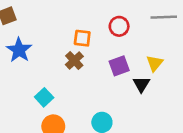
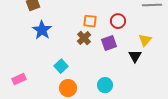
red circle: (119, 26) -> (118, 21), moved
purple square: (119, 66) -> (109, 43), moved

